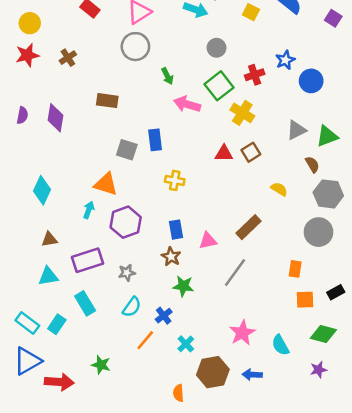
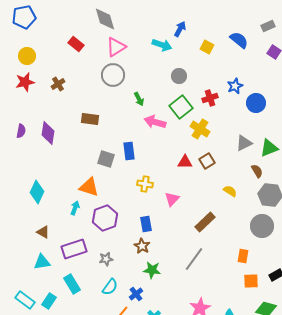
brown triangle: (49, 239) -> (43, 232), turned 40
pink triangle: (208, 241) -> (172, 199), moved, turned -35

